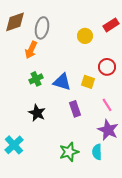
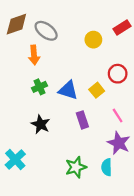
gray ellipse: (42, 28) -> (46, 31), turned -65
orange arrow: (31, 50) -> (34, 55), turned -30
yellow square: (88, 82) -> (97, 90), turned 32

